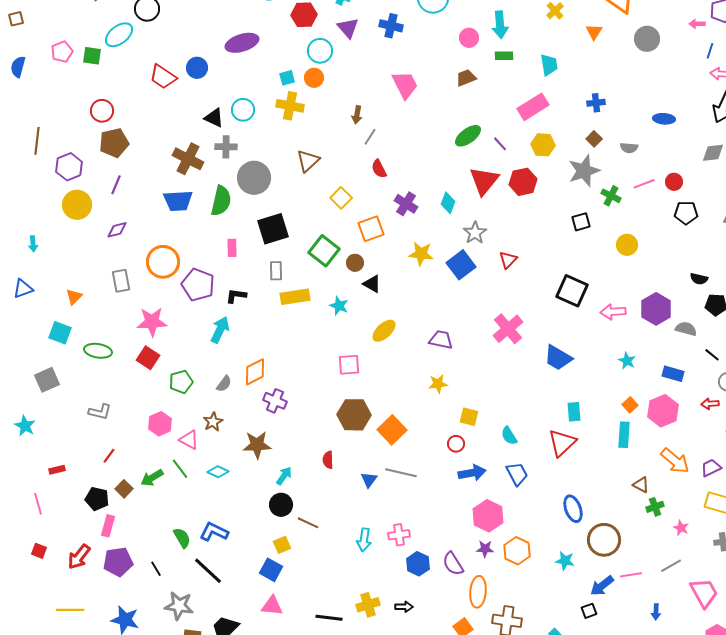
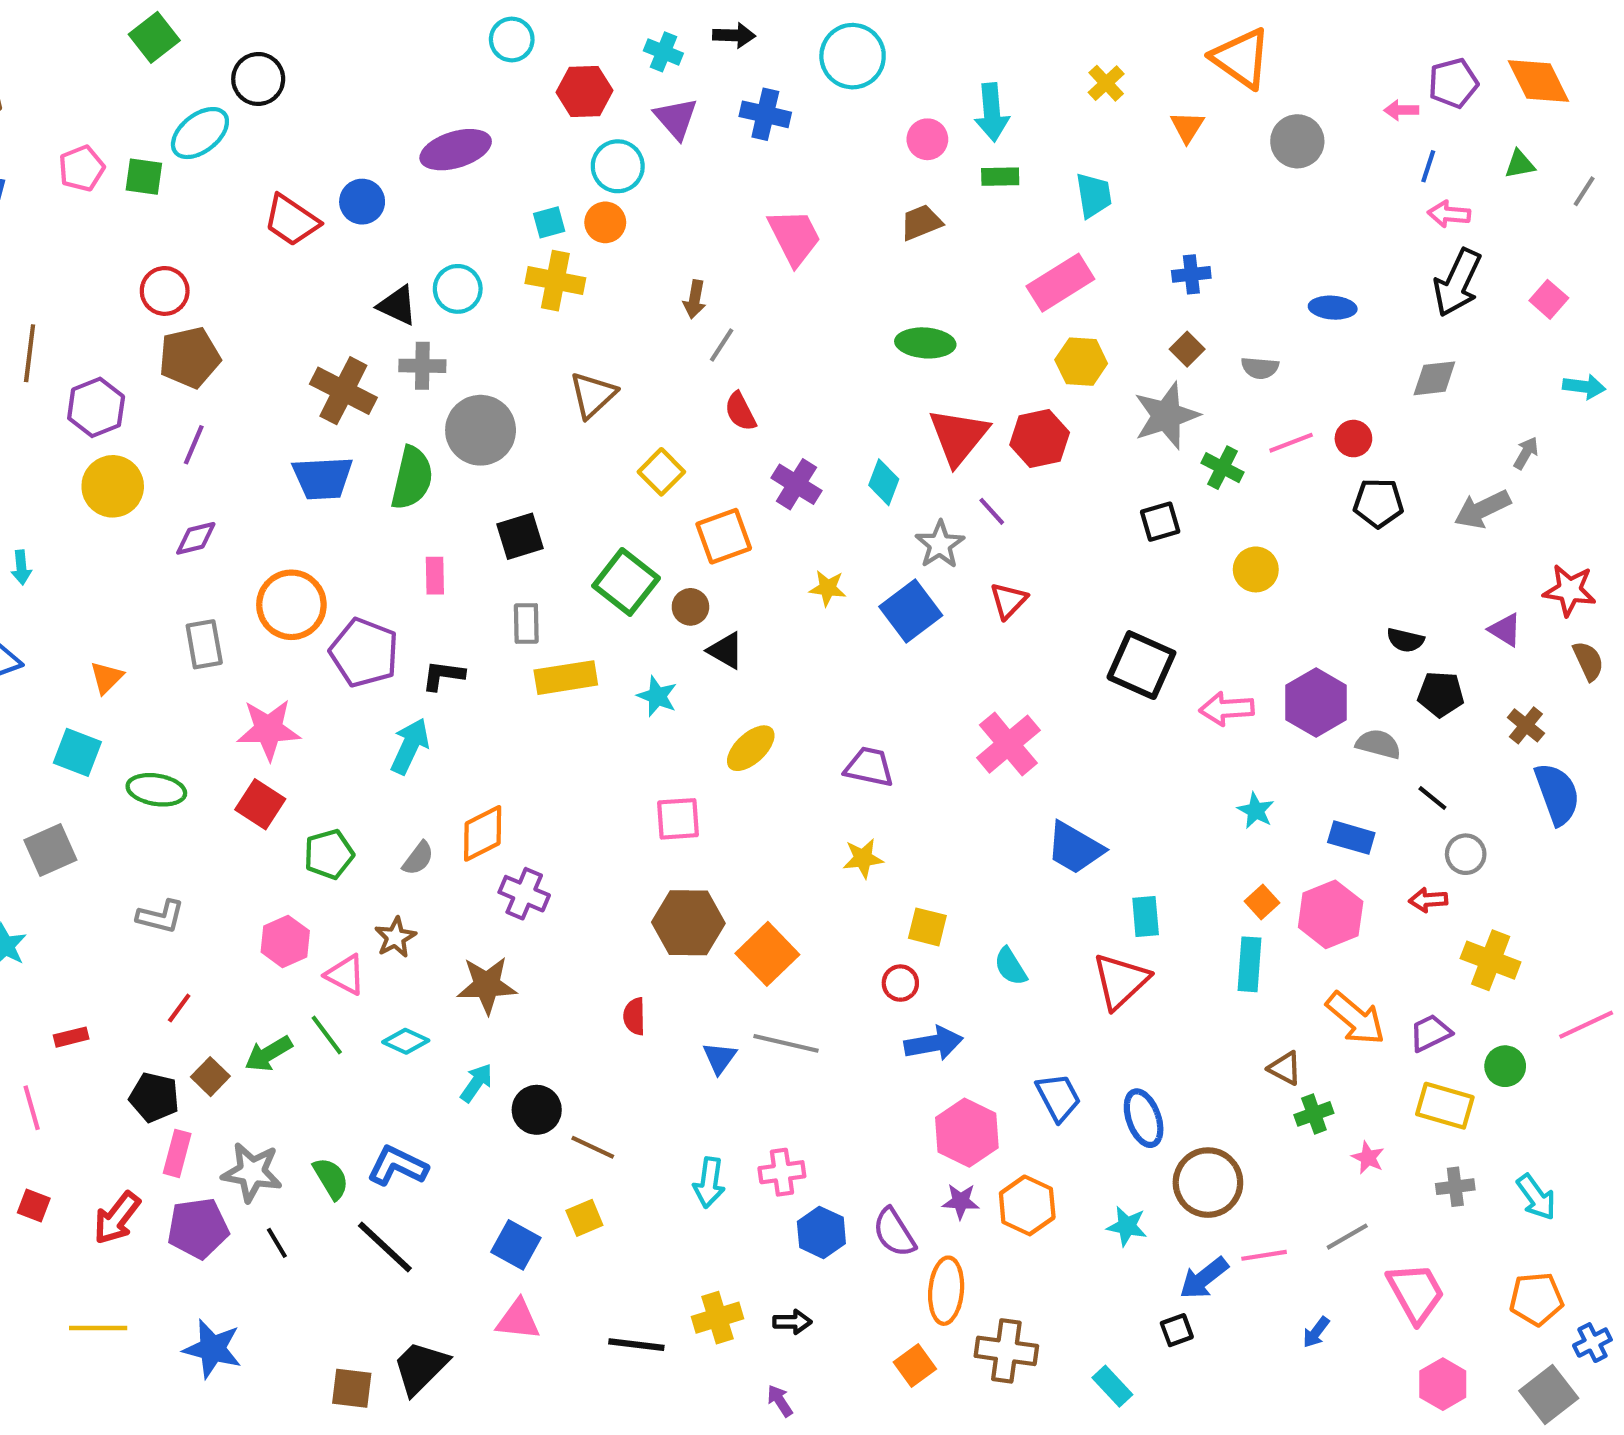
green ellipse: (468, 136) -> (925, 343), turned 40
purple line: (500, 144) -> (992, 511), moved
black square: (273, 229) -> (520, 536), size x0.7
yellow star: (421, 254) -> (828, 588), size x0.7
blue trapezoid: (558, 358) -> (1075, 848), moved
blue trapezoid: (517, 474) -> (1058, 1097), moved
cyan arrow: (284, 476) -> (476, 1083), moved
yellow square: (282, 545) -> (584, 1218), moved
gray star: (179, 606) -> (252, 1172), moved
blue arrow: (656, 612) -> (1316, 1332), turned 35

